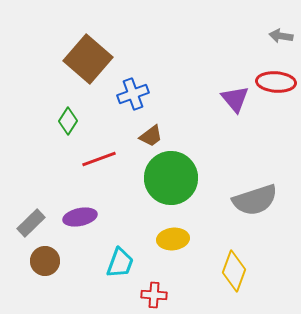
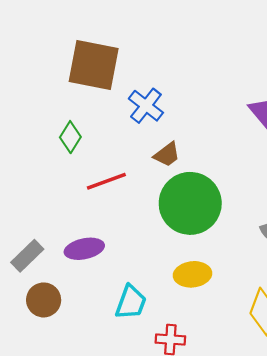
brown square: (88, 59) -> (94, 65), turned -30
blue cross: (133, 94) -> (146, 106), turned -32

